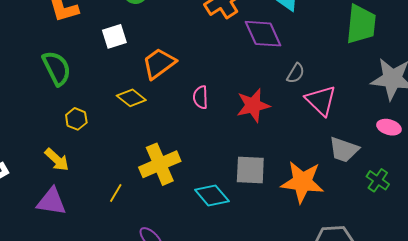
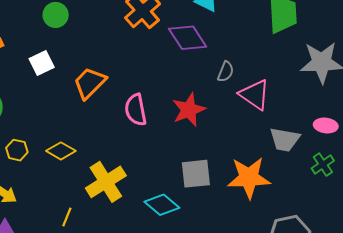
pink semicircle: (201, 97) -> (136, 110), size x1.4
yellow diamond: (131, 98) -> (61, 151), moved
pink ellipse: (389, 127) -> (326, 126), moved
green cross: (378, 180) -> (323, 165), turned 30

